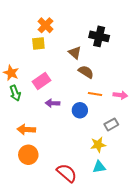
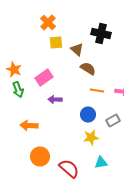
yellow square: (38, 43) -> (56, 42), moved
blue circle: (80, 110) -> (88, 114), moved
yellow star: (98, 145) -> (91, 138), moved
orange circle: (28, 155) -> (40, 156), moved

